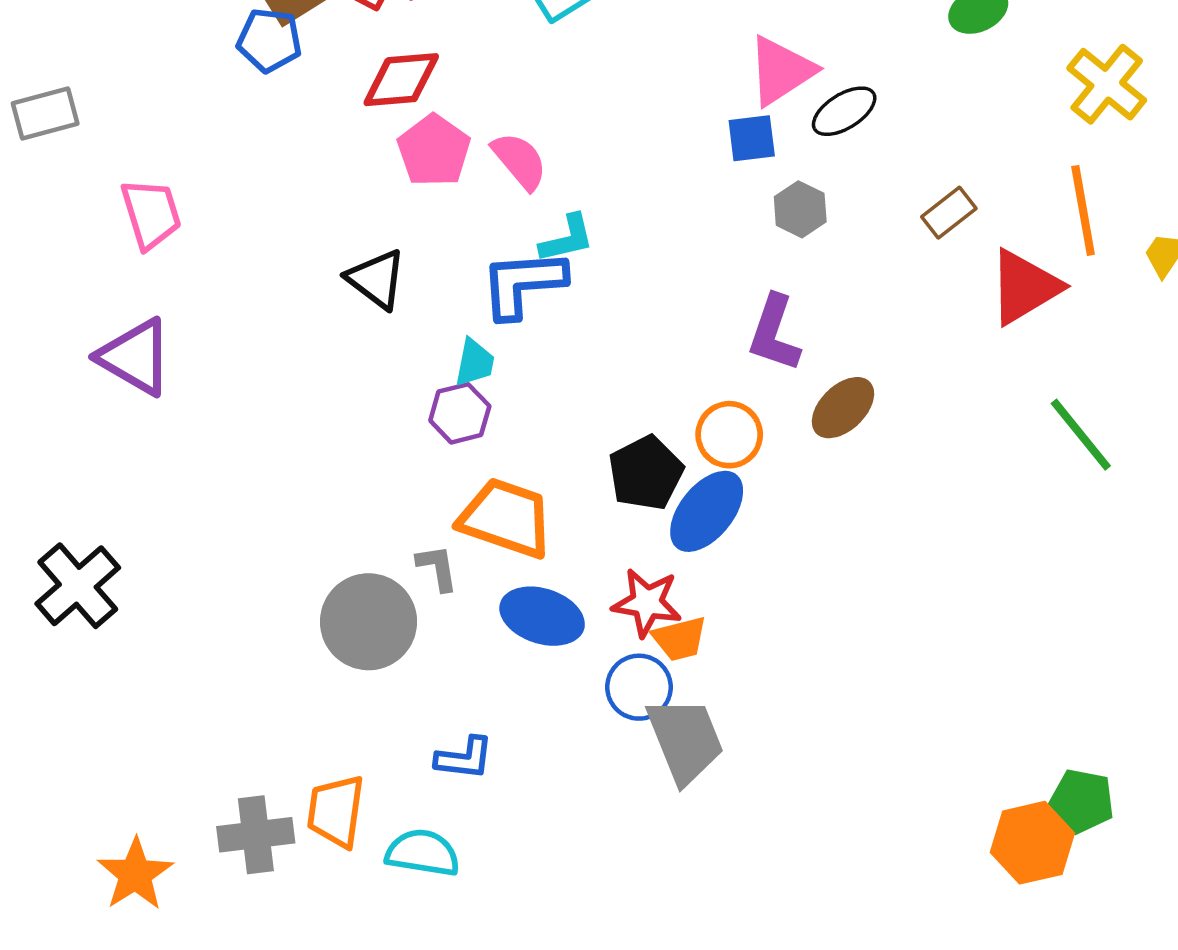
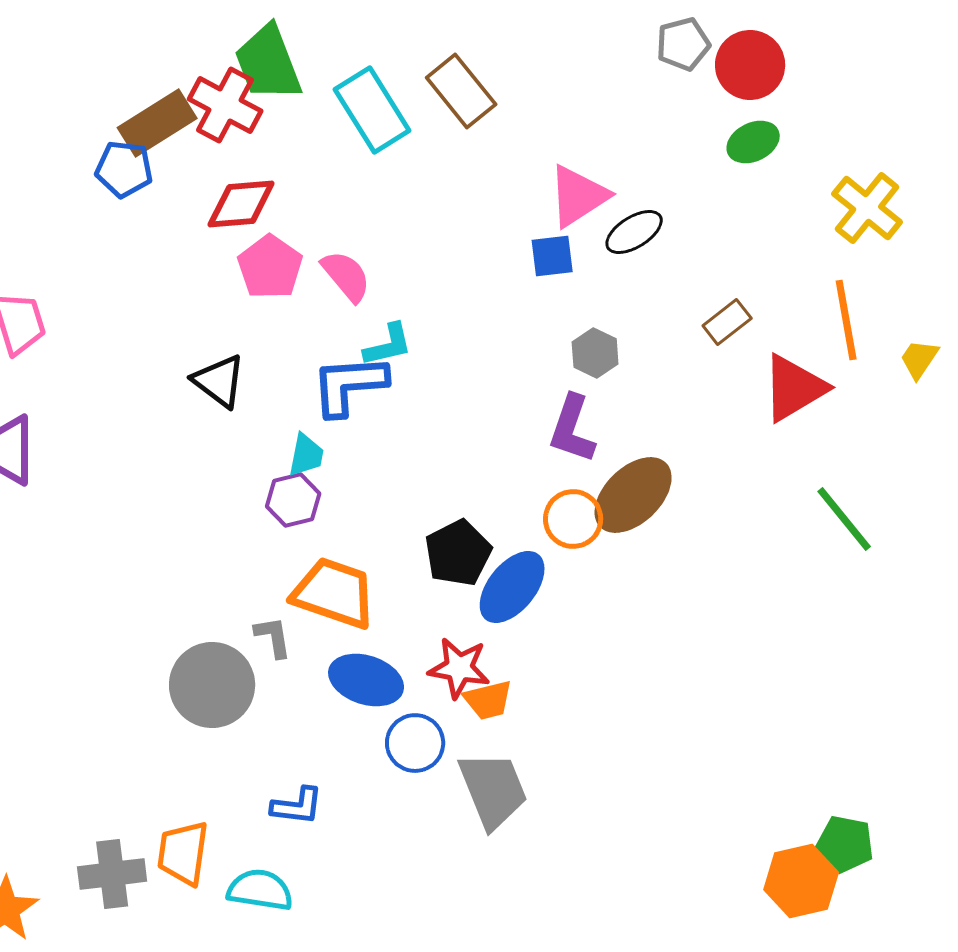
gray hexagon: (800, 209) -> (595, 353), moved
brown ellipse: (843, 408) -> (633, 495), size x1.4
orange circle: (729, 435) -> (573, 519), moved
blue circle: (639, 687) -> (415, 743), moved

